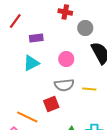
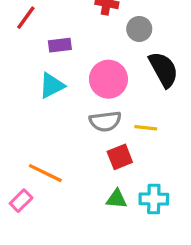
pink circle: (66, 59) -> (108, 79), size x1.5
red square: (51, 104) -> (120, 157), moved

